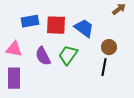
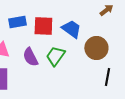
brown circle: (109, 47) -> (96, 48), size x1.5
black line: (104, 67) -> (107, 77), moved

